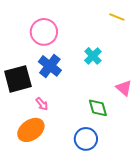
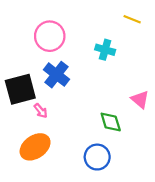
cyan cross: (93, 56) -> (105, 50), moved, turned -30
pink arrow: (42, 104) -> (41, 111), moved

